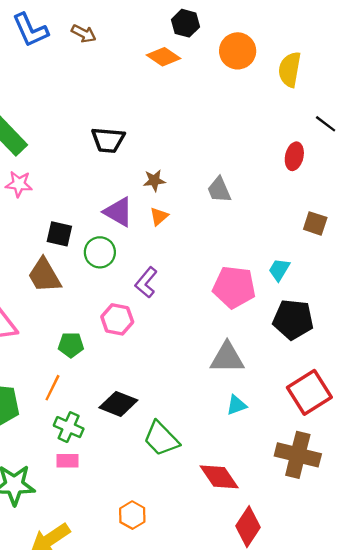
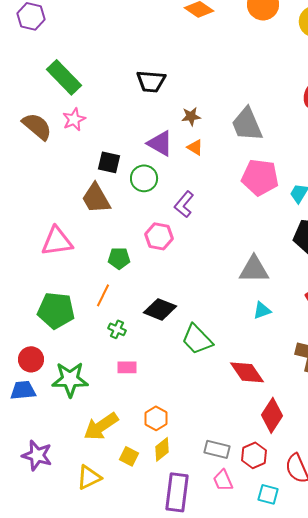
pink star: (19, 184) -> (74, 119), turned -30
gray trapezoid: (219, 190) -> (247, 124), size x1.5
orange triangle: (159, 216) -> (195, 147), turned -48
pink pentagon: (234, 287) -> (260, 177), moved
green cross: (69, 427) -> (117, 329), size x0.7
pink rectangle: (67, 461) -> (127, 367), moved
orange hexagon: (132, 515) -> (156, 418), moved

